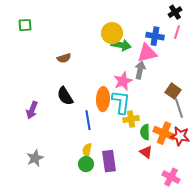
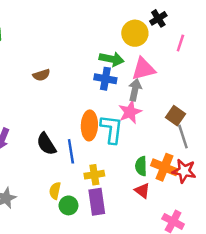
black cross: (175, 12) -> (158, 18), moved
yellow circle: (112, 33) -> (135, 33), moved
blue cross: (155, 36) -> (105, 79), moved
pink star: (123, 81) -> (130, 112), moved
black semicircle: (65, 96) -> (46, 144), moved
yellow cross: (131, 119) -> (94, 175), moved
yellow semicircle: (87, 150) -> (55, 191), moved

